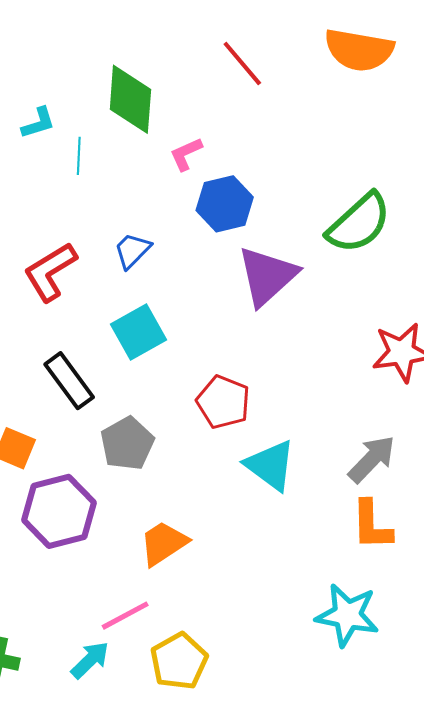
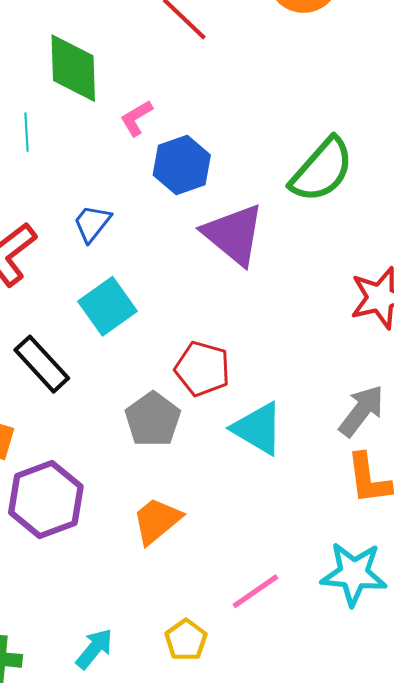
purple triangle: (267, 276) -> (234, 234), turned -32
gray pentagon: (127, 444) -> (153, 419), moved
pink line: (125, 616) -> (255, 591), moved
yellow pentagon: (179, 661) -> (186, 640), size x0.7

